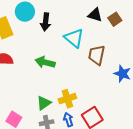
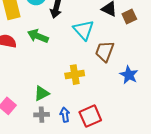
green arrow: (45, 62) -> (38, 36), moved
yellow cross: (67, 99) -> (75, 75), moved

